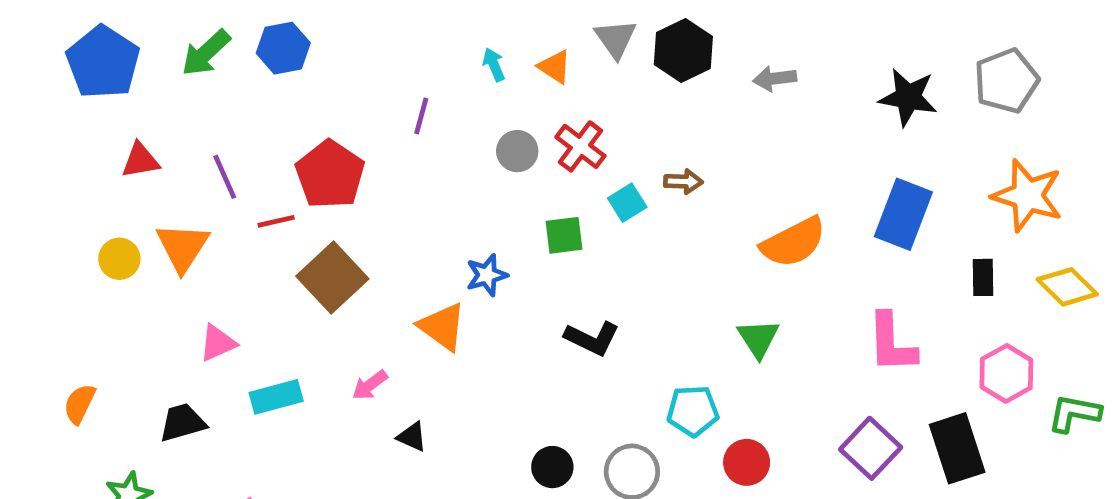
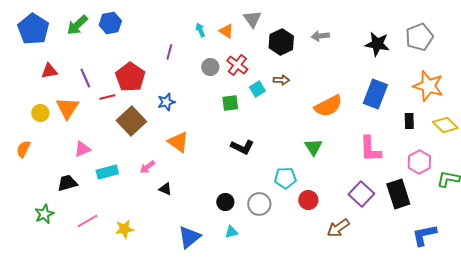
black hexagon: (683, 50) -> (281, 42), moved
blue star: (487, 275) -> (166, 102), moved
orange semicircle: (80, 404) -> (23, 149), moved

